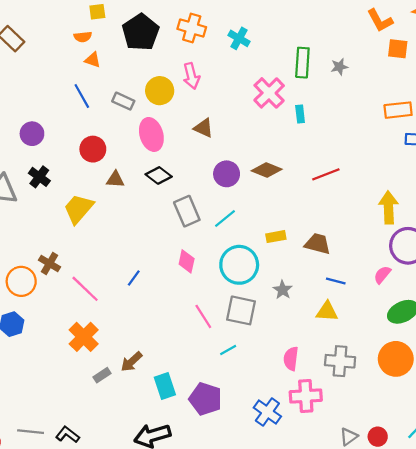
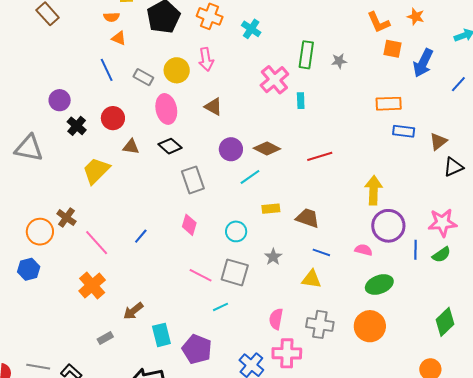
black cross: (39, 177) -> (77, 126), moved
cyan line: (225, 219) -> (250, 177), moved
cyan circle: (239, 265) -> (236, 231), size x0.6
pink semicircle: (382, 275) -> (364, 250), turned 60
pink line: (203, 316) -> (201, 275), turned -35
gray rectangle: (102, 375) -> (105, 338), moved

